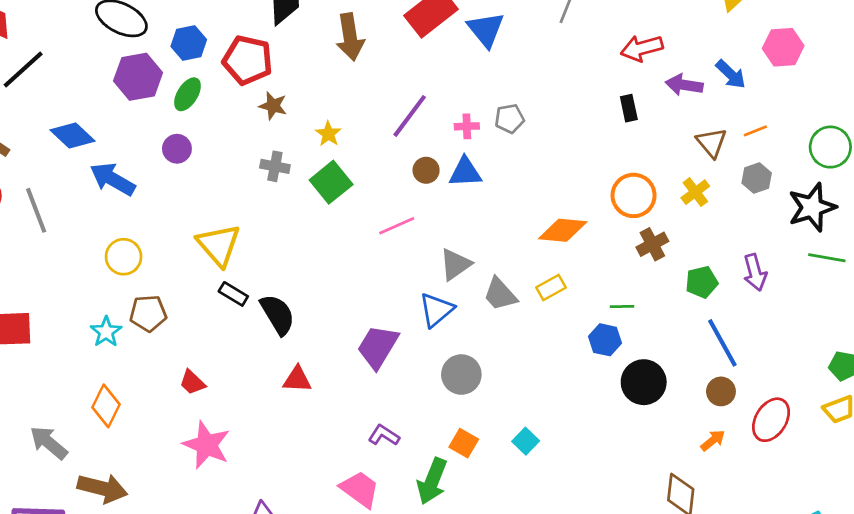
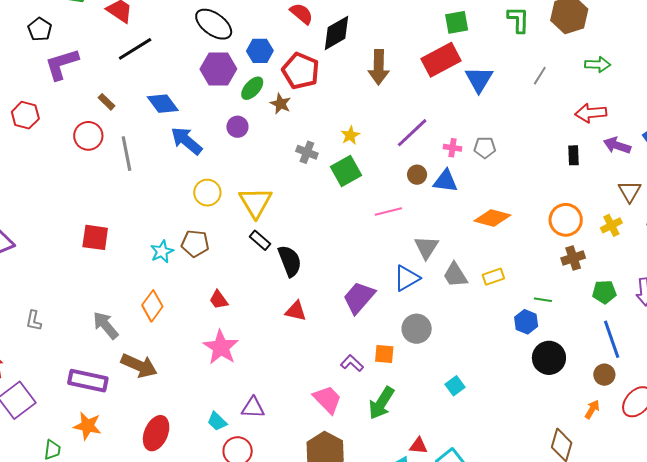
brown star: (273, 106) -> (281, 104), moved
orange diamond: (563, 230) -> (492, 218), moved
yellow circle: (124, 257) -> (207, 193), moved
gray triangle: (455, 264) -> (426, 247), turned -32
orange arrow: (713, 440) -> (592, 409), turned -30
orange square: (464, 443) -> (384, 354), moved, turned -35

